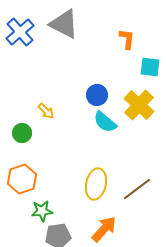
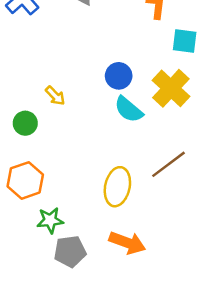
brown line: (137, 189) -> (168, 164), moved
orange arrow: (104, 229) -> (127, 243), turned 68

